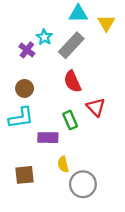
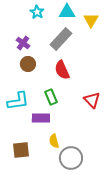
cyan star: (44, 37) -> (37, 12), moved
brown circle: (25, 88) -> (28, 64), moved
red triangle: (96, 107) -> (92, 100), moved
green rectangle: (70, 120) -> (51, 97), moved

